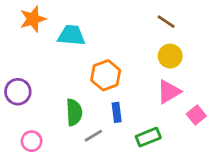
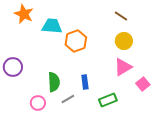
orange star: (33, 19) -> (24, 14), turned -30
orange hexagon: (106, 75) -> (76, 41), moved
pink circle: (32, 141) -> (38, 103), moved

